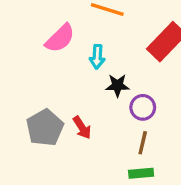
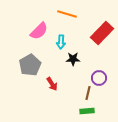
purple circle: (143, 107) -> (99, 78), moved
gray pentagon: (45, 128) -> (30, 65), moved

